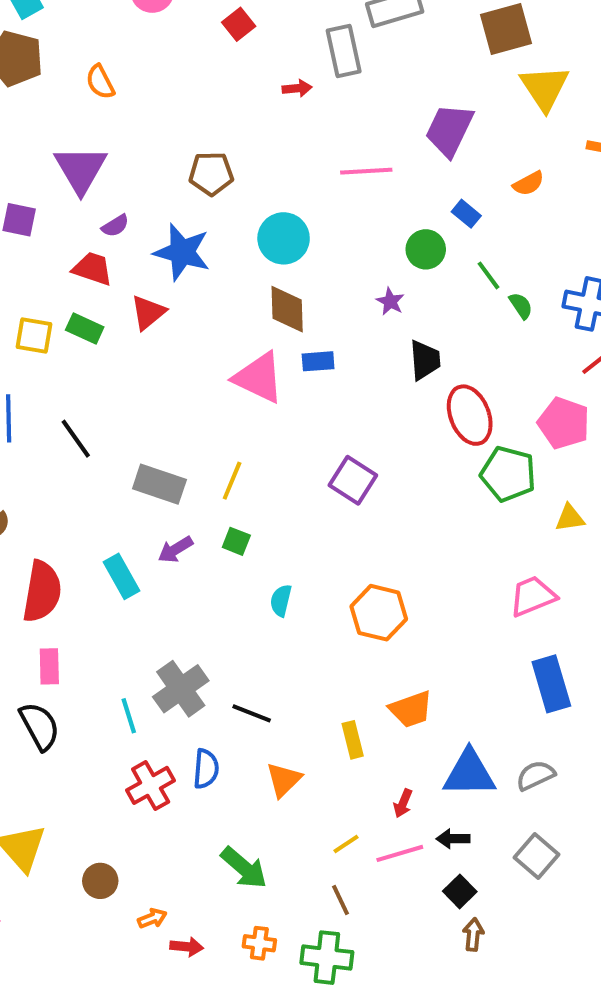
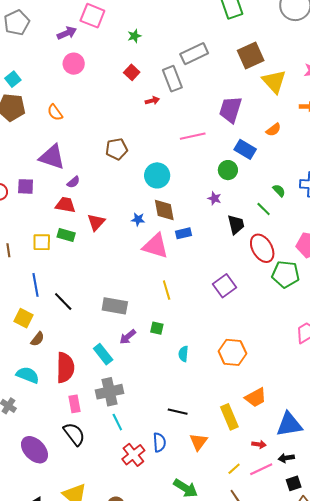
red square: (239, 24) -> (132, 72), moved
purple triangle: (81, 169) -> (52, 157), turned -32
blue rectangle: (466, 214) -> (245, 149), size x1.5
blue star: (182, 252) -> (138, 219), moved, size x0.5
green line: (488, 275) -> (264, 209), moved
black line: (76, 439) -> (63, 302), moved
purple square: (353, 480) -> (224, 286), moved, turned 30
yellow line: (232, 481) -> (167, 290), moved, turned -30
gray cross: (181, 689) -> (110, 392), moved, turned 32
yellow rectangle: (353, 740) -> (229, 417), size x1.4
red arrow: (403, 803) -> (259, 444), turned -96
black square: (460, 891) -> (294, 483), turned 35

